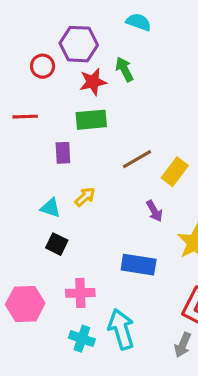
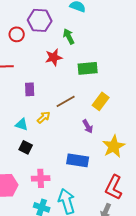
red star: (93, 82) -> (54, 57), moved
green rectangle: (91, 120) -> (88, 68), moved
brown line: (137, 159) -> (66, 101), moved

